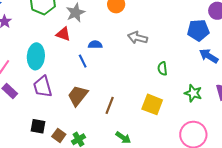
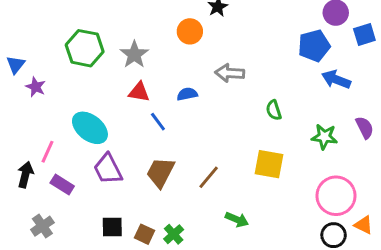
red triangle: (63, 34) -> (139, 92), moved
blue semicircle: (95, 45) -> (187, 94), moved
cyan ellipse: (36, 56) -> (90, 128), turned -45
brown line: (110, 105) -> (209, 177), turned 30

